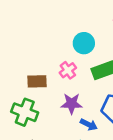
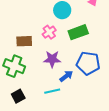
blue arrow: (89, 125) -> (66, 76), turned -64

